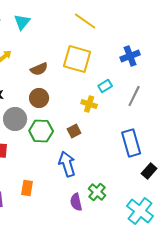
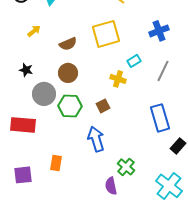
yellow square: (77, 59) -> (106, 34), turned -32
purple semicircle: (76, 202) -> (111, 186), moved

